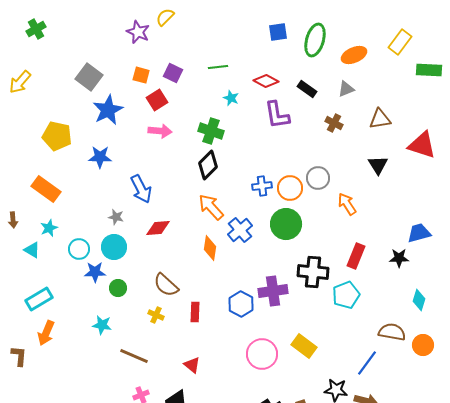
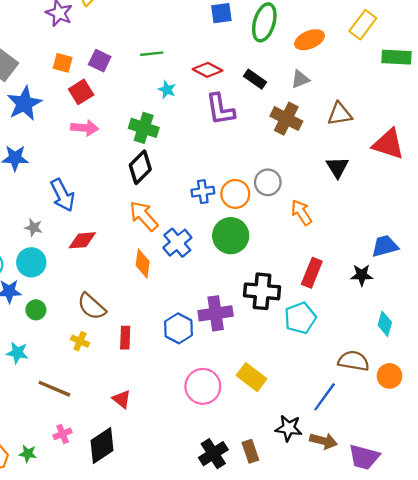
brown cross: (334, 123) -> (286, 119), size x1.5

